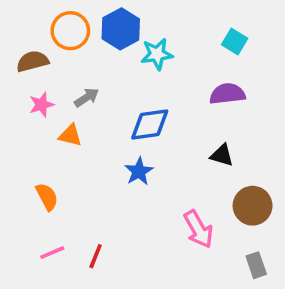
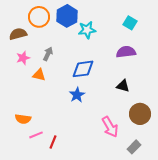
gray arrow: (87, 97) -> (48, 54), turned -32
orange semicircle: (47, 197) -> (23, 119), moved, turned 126
pink line: (52, 253) -> (36, 135), moved
gray rectangle: (256, 265) -> (134, 147), moved, turned 64

